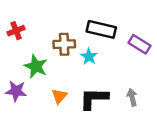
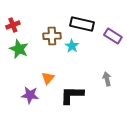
green star: (36, 66) -> (19, 49), moved
purple star: (16, 91) -> (30, 95), moved
black L-shape: (94, 99) -> (72, 95), moved

